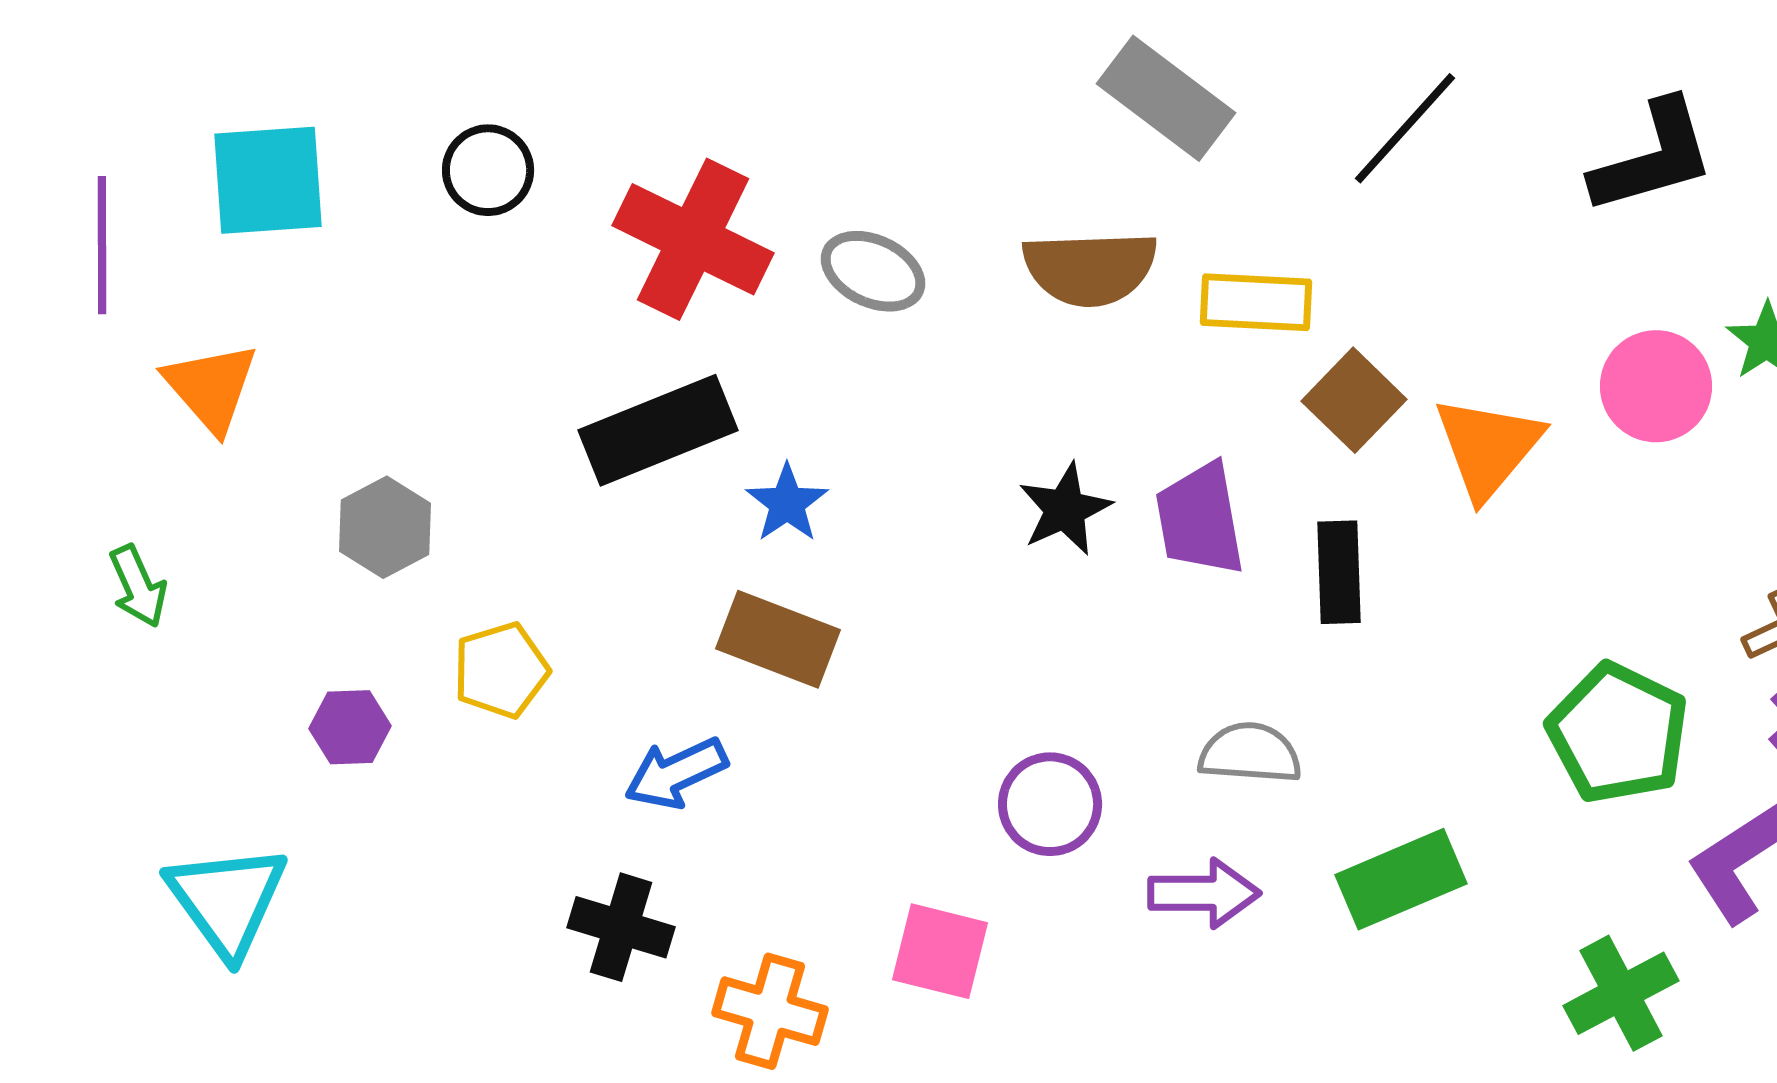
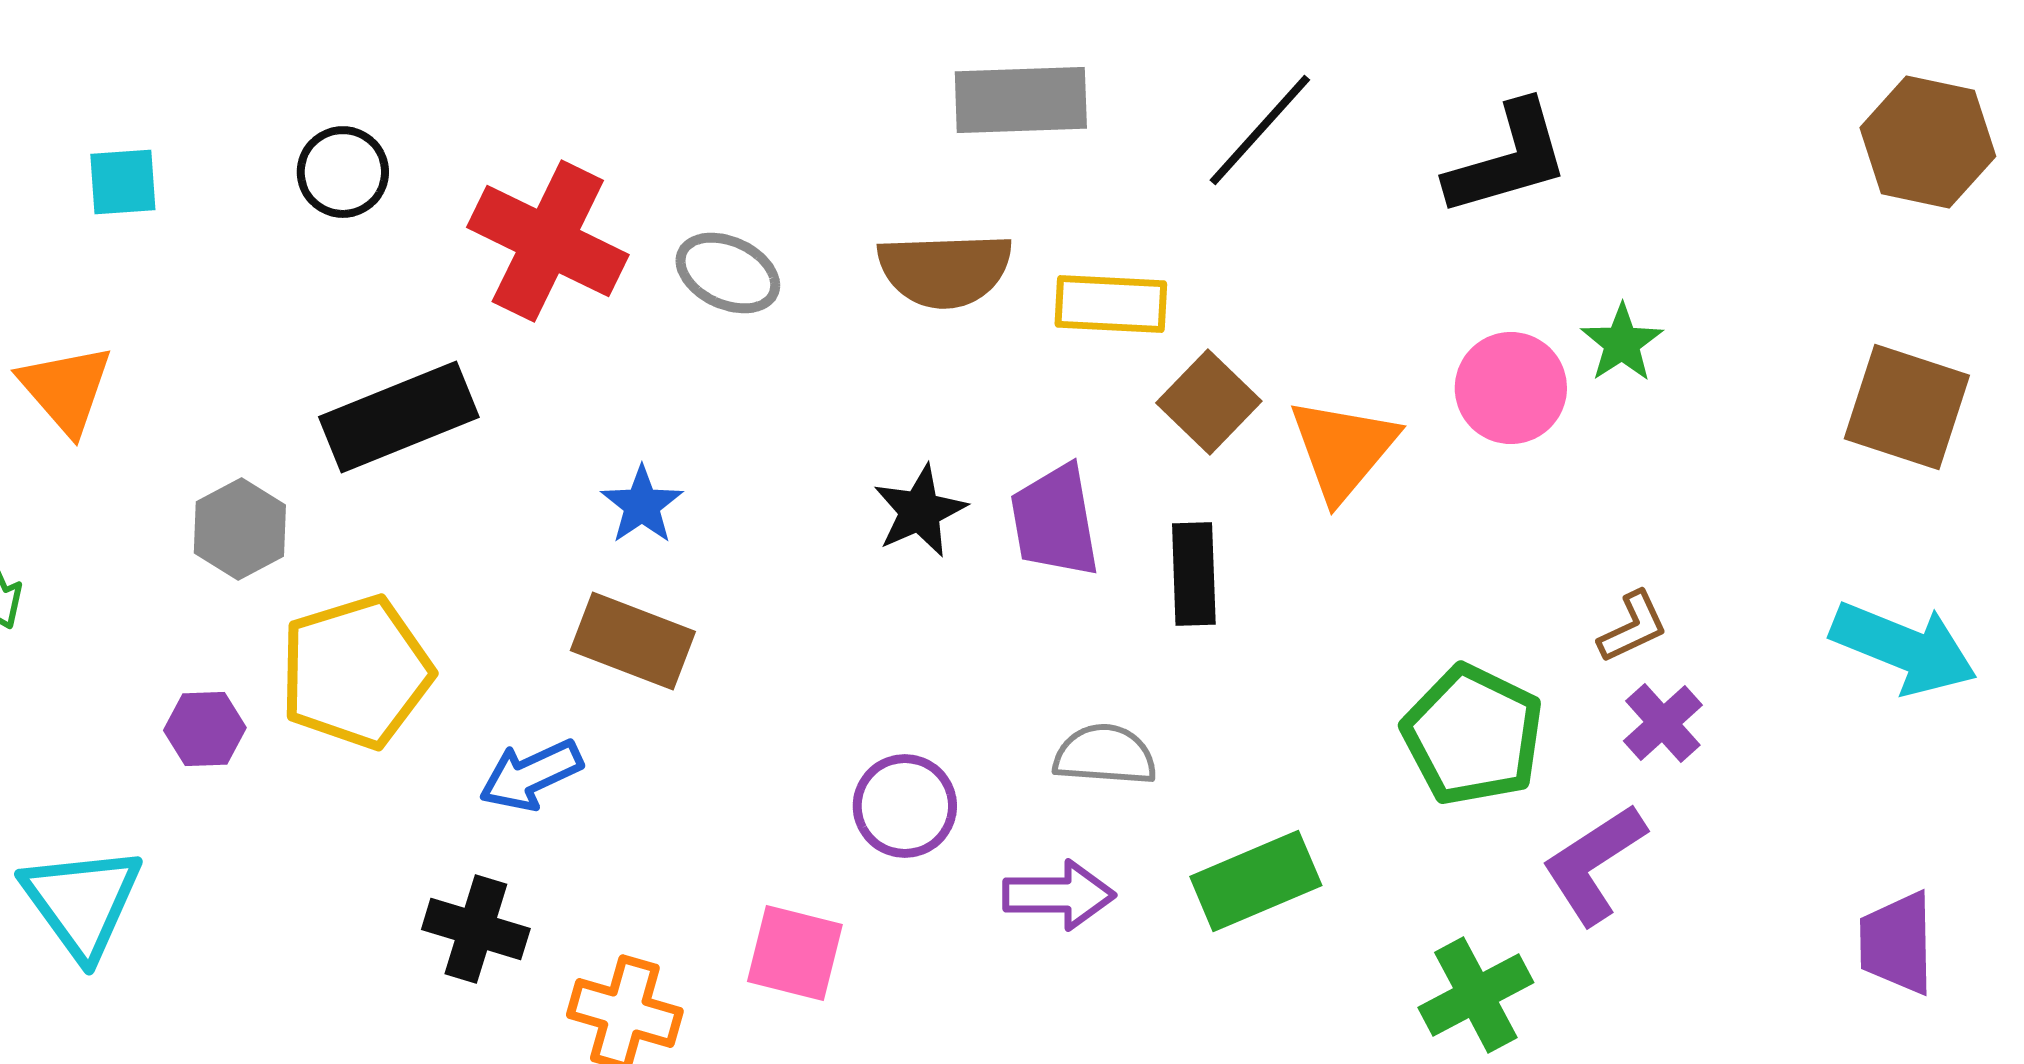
gray rectangle: (1166, 98) -> (1021, 100), turned -39
cyan square: (268, 180) -> (123, 182), size x0.6
black rectangle: (658, 430) -> (399, 417), moved
yellow pentagon: (501, 670) -> (356, 672), size x1.6

